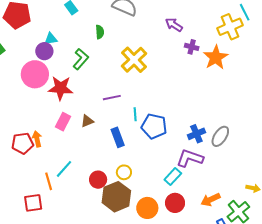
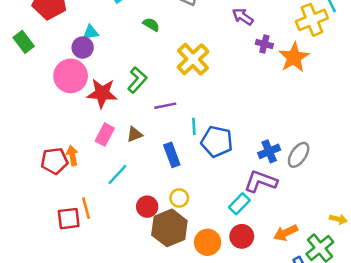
green semicircle: (100, 32) -> (151, 25), turned -56
green L-shape: (81, 59) -> (137, 80), moved
cyan line: (64, 169) -> (117, 175), moved
red square: (33, 203) -> (69, 219), moved

